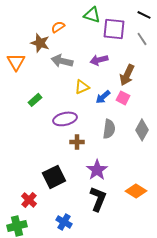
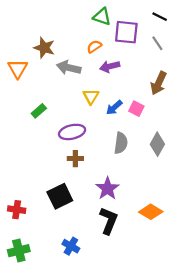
orange semicircle: (58, 27) -> (94, 47), moved
brown arrow: (127, 75) -> (159, 83), moved
yellow triangle: (82, 87) -> (91, 96), turned -35
brown cross: (77, 142) -> (75, 159), moved
red cross: (29, 200) -> (17, 210), moved, turned -35

